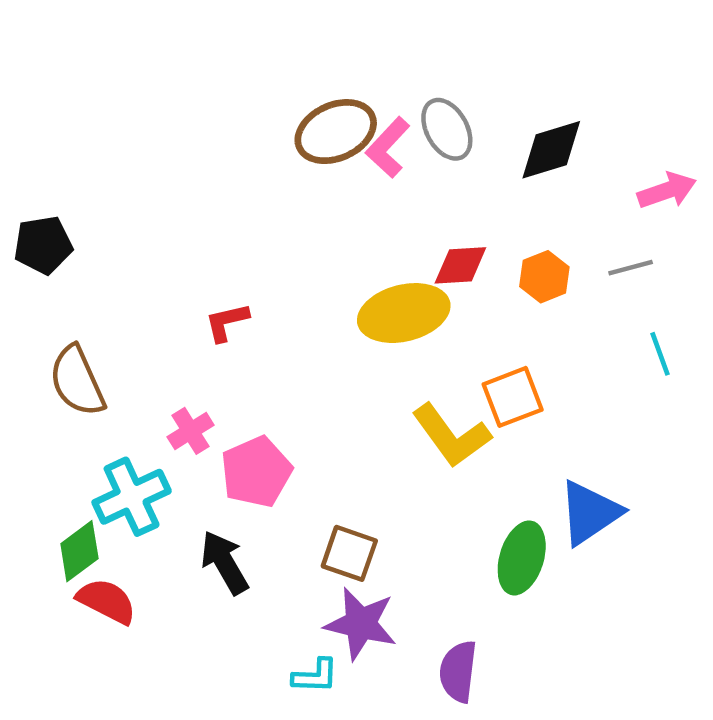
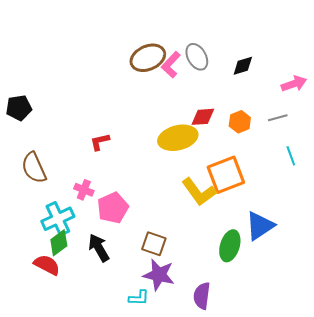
black diamond: (551, 150) -> (243, 66), size x0.7
orange square: (513, 397) -> (226, 175), size x1.4
pink cross: (191, 431) -> (84, 190), turned -36
green diamond: (79, 551) -> (59, 243), moved

